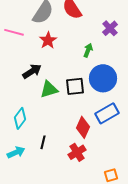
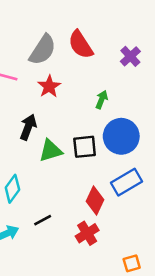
purple cross: (110, 28) -> (130, 56), moved
black arrow: (32, 71) -> (28, 127), turned -36
black line: (43, 142) -> (43, 220), turned 48

